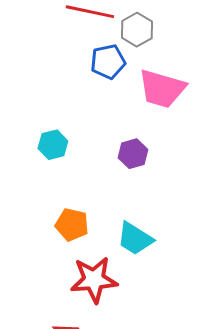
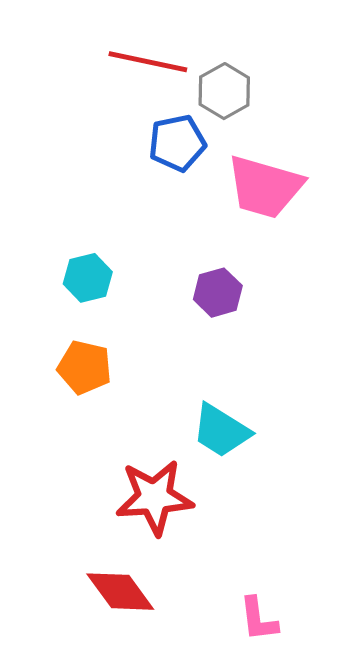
orange pentagon: (72, 225) -> (85, 367), moved

